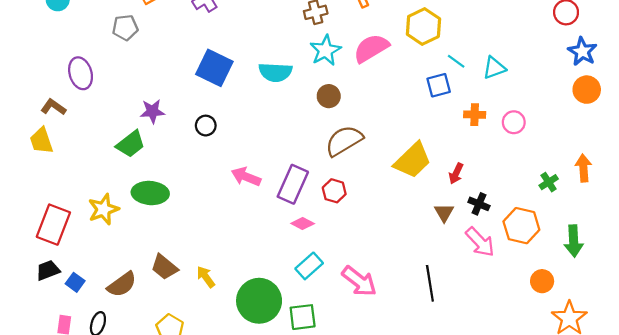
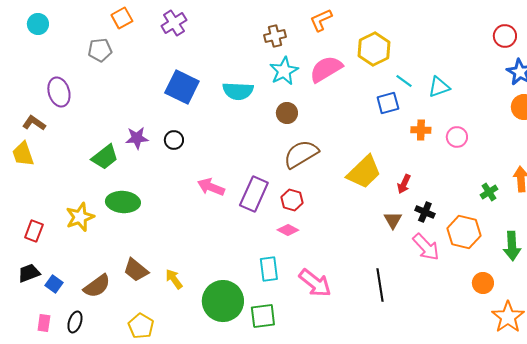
purple star: (152, 111) -> (137, 138), moved
pink diamond: (303, 223) -> (288, 230), moved
red rectangle: (53, 225) -> (34, 231), size x0.6
cyan rectangle: (309, 266) -> (269, 269), turned -55

